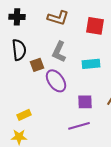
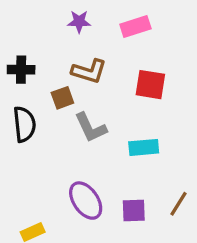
gray L-shape: (59, 52) -> (91, 128), turned -50
brown square: (37, 65) -> (62, 98), moved
purple ellipse: (56, 81) -> (86, 201), moved

